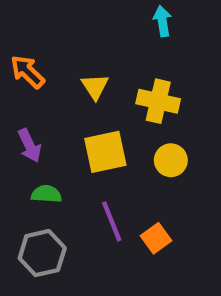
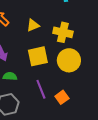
yellow triangle: (95, 86) -> (33, 25), turned 40
yellow circle: (171, 160) -> (69, 60), size x1.5

